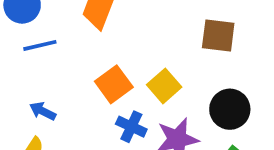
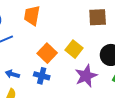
blue cross: (131, 127) -> (42, 76), moved

